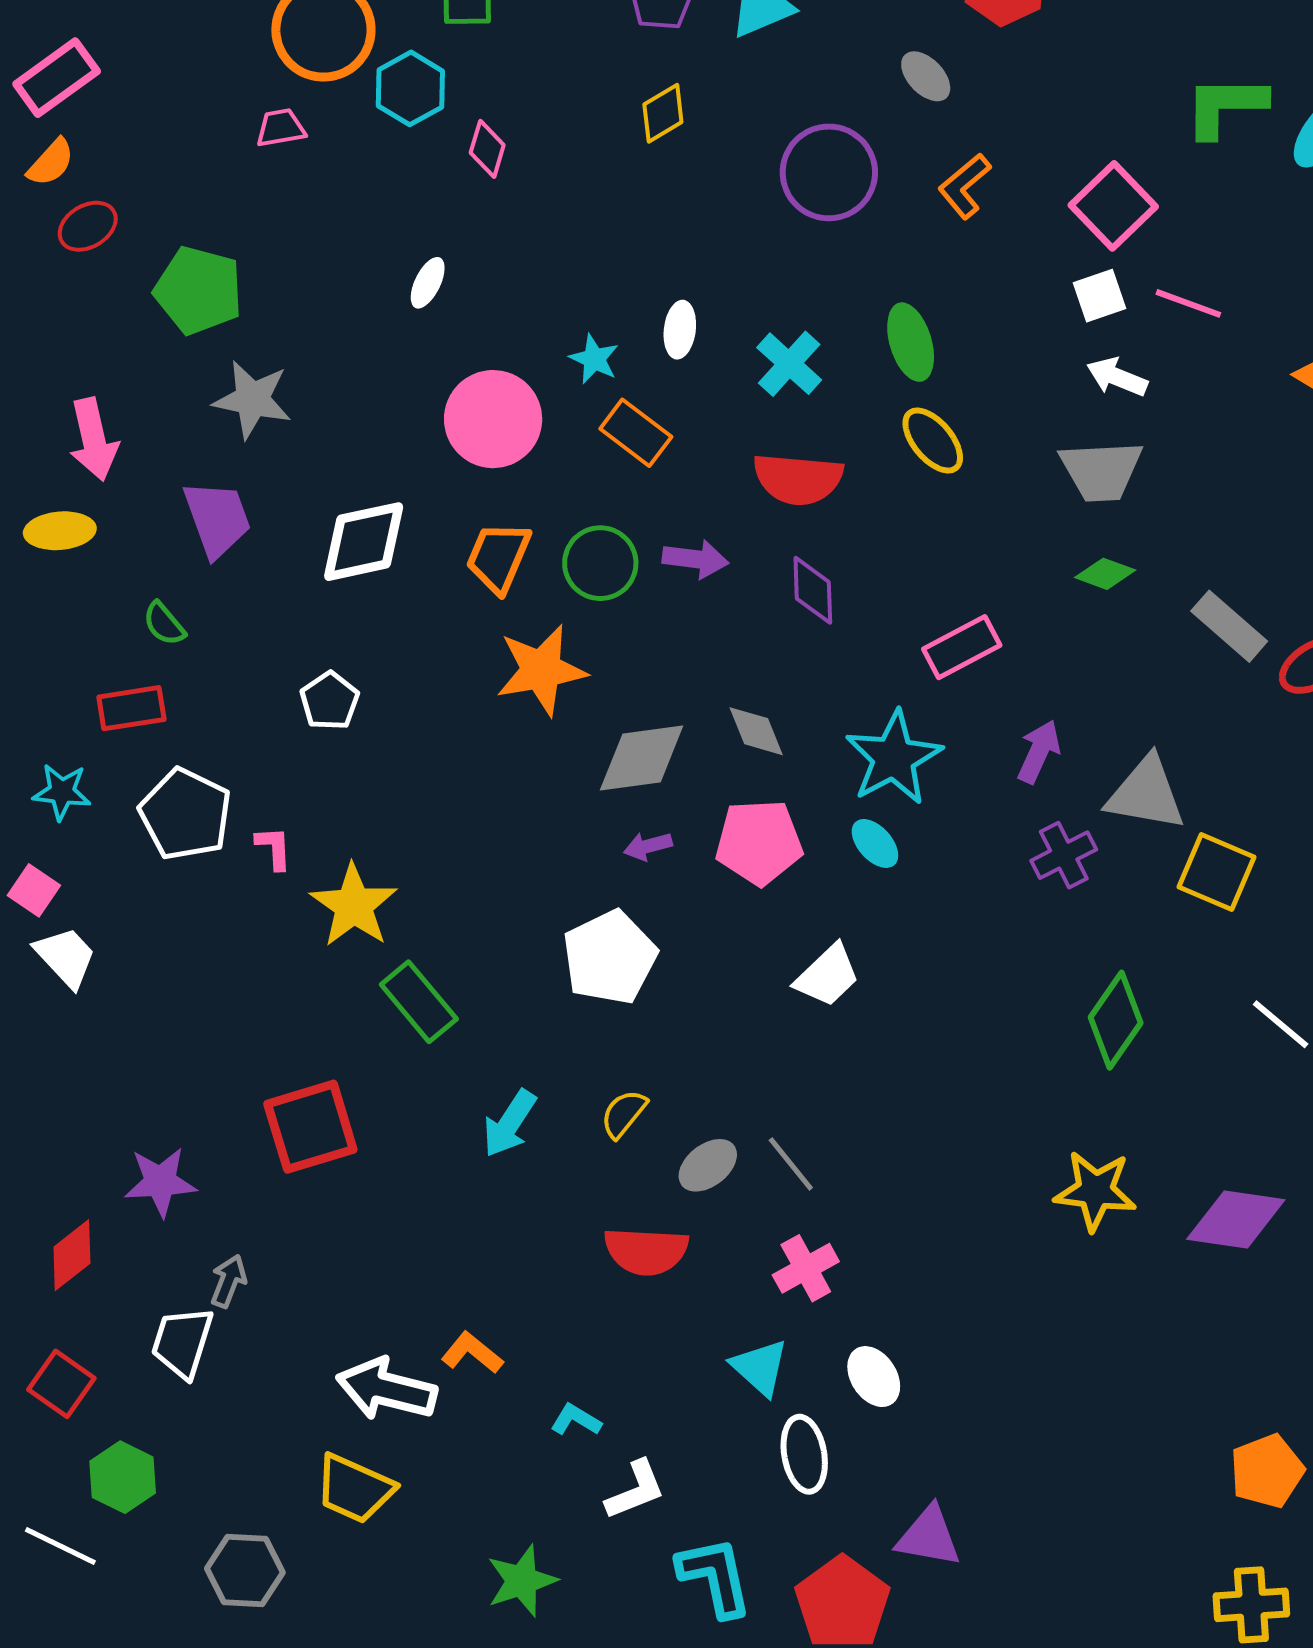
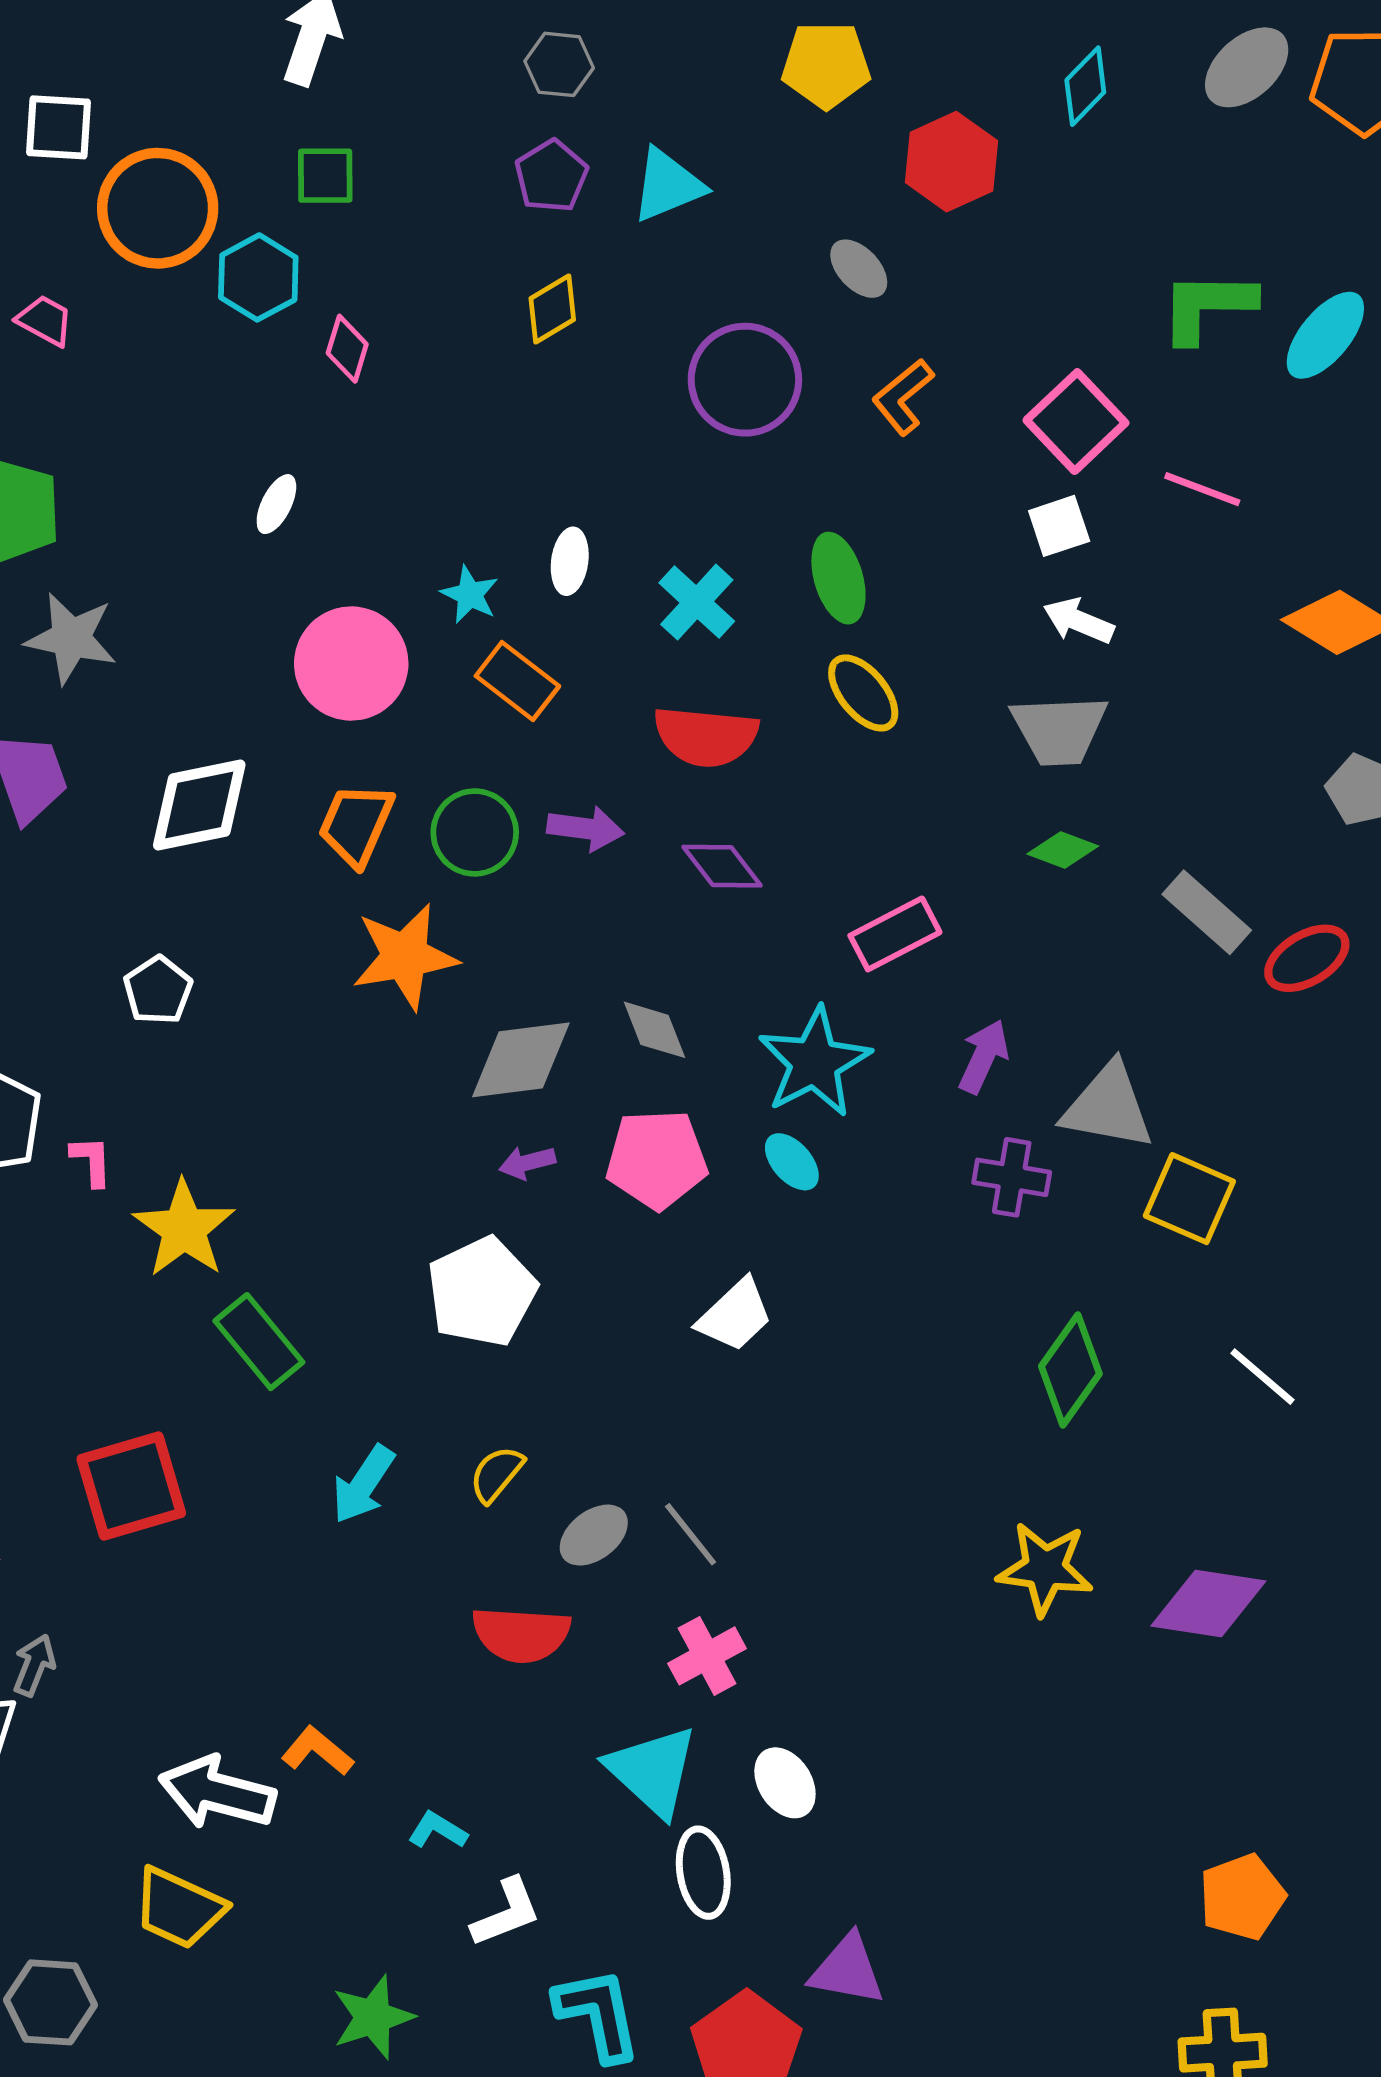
pink trapezoid: (281, 128) -> (45, 320), moved, turned 38
pink line: (1188, 303) -> (1202, 489), moved
purple diamond: (813, 590) -> (722, 866), turned -36
purple cross: (1064, 855) -> (1012, 1177), turned 36
cyan triangle: (760, 1367) -> (652, 1771), size x1.4

